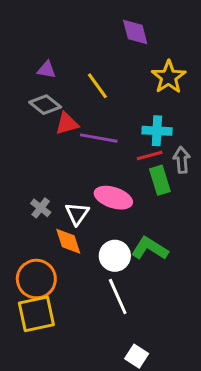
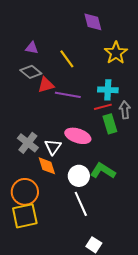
gray cross: (41, 208) -> (28, 143), size x1.5

